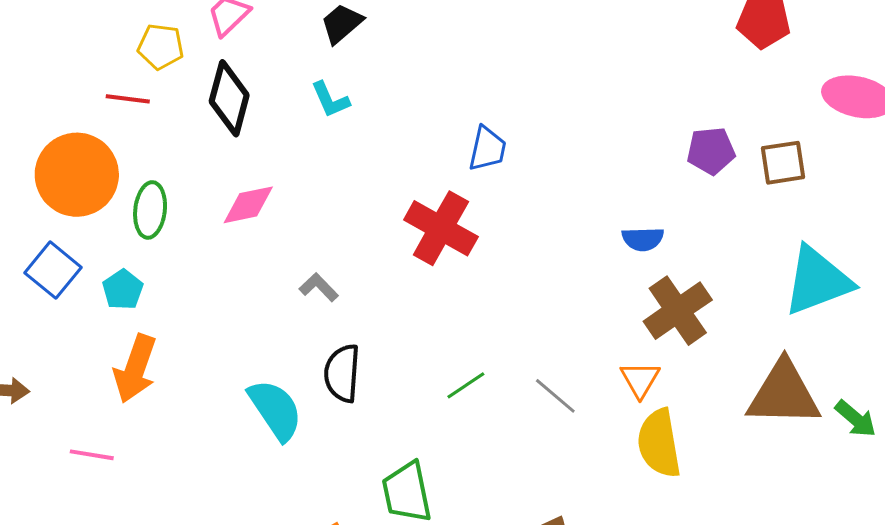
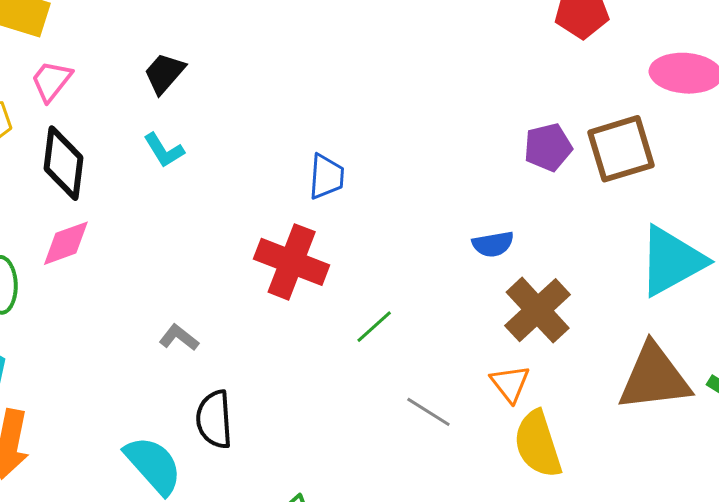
brown square: (783, 163) -> (621, 149), size x1.4
pink diamond: (248, 205) -> (66, 243), moved
green line: (466, 385) -> (374, 327), moved

